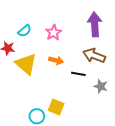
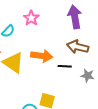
pink star: (54, 33) -> (31, 18), moved
orange arrow: (56, 60) -> (42, 56), size x1.5

